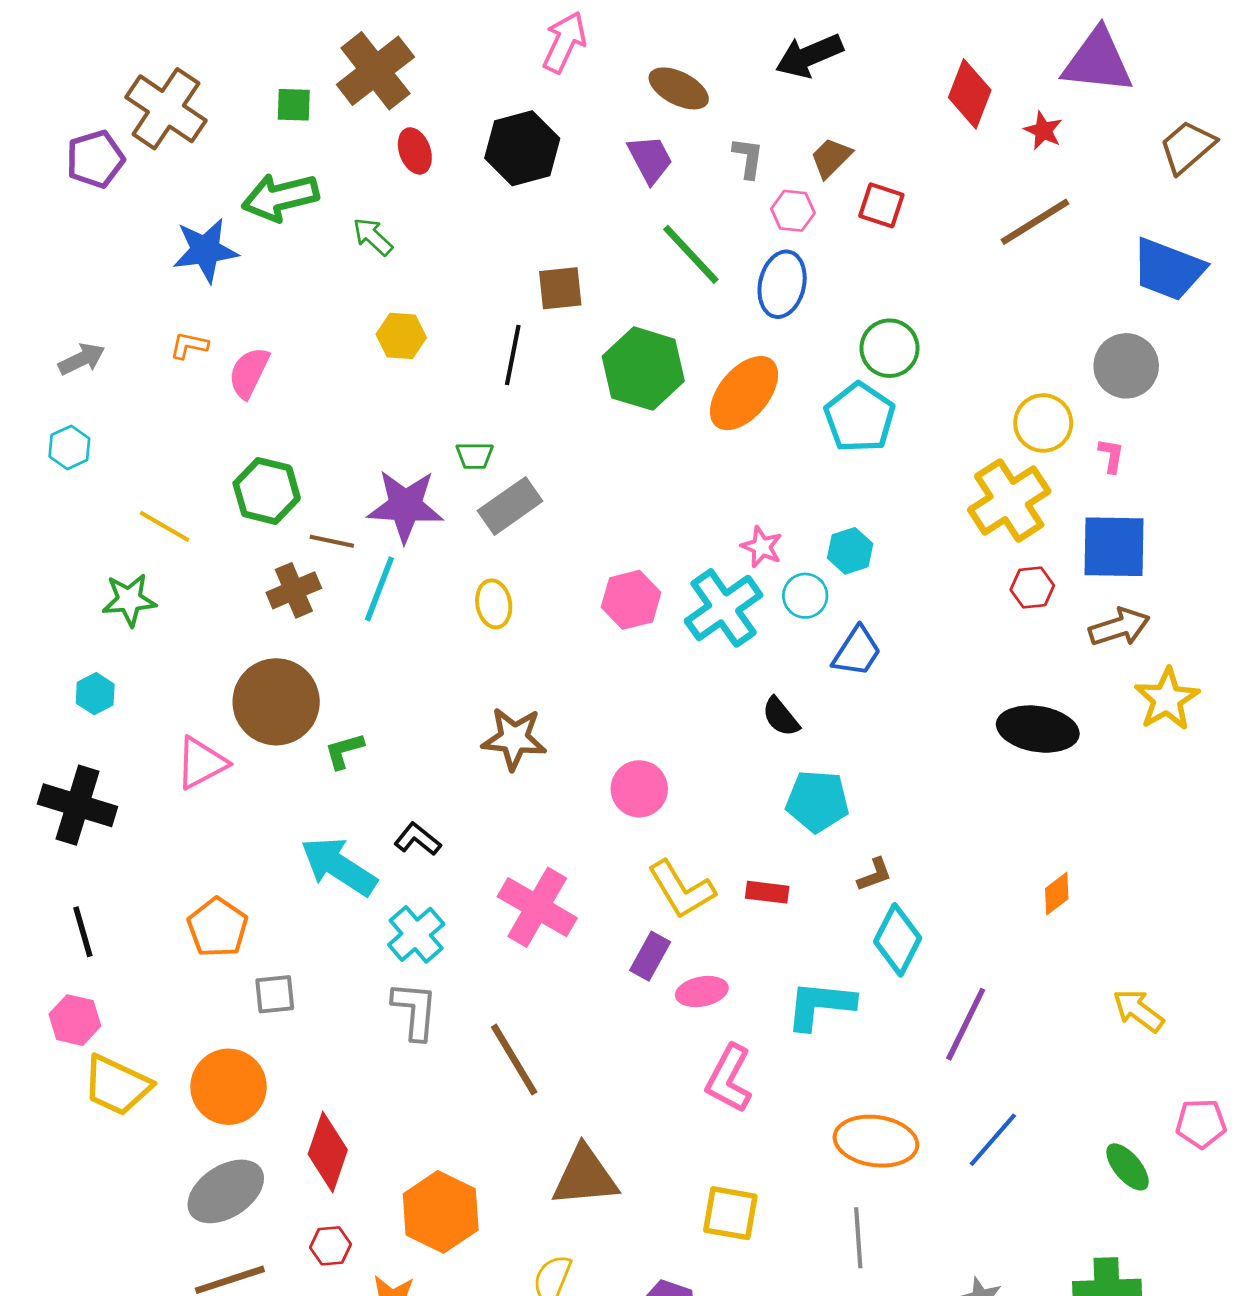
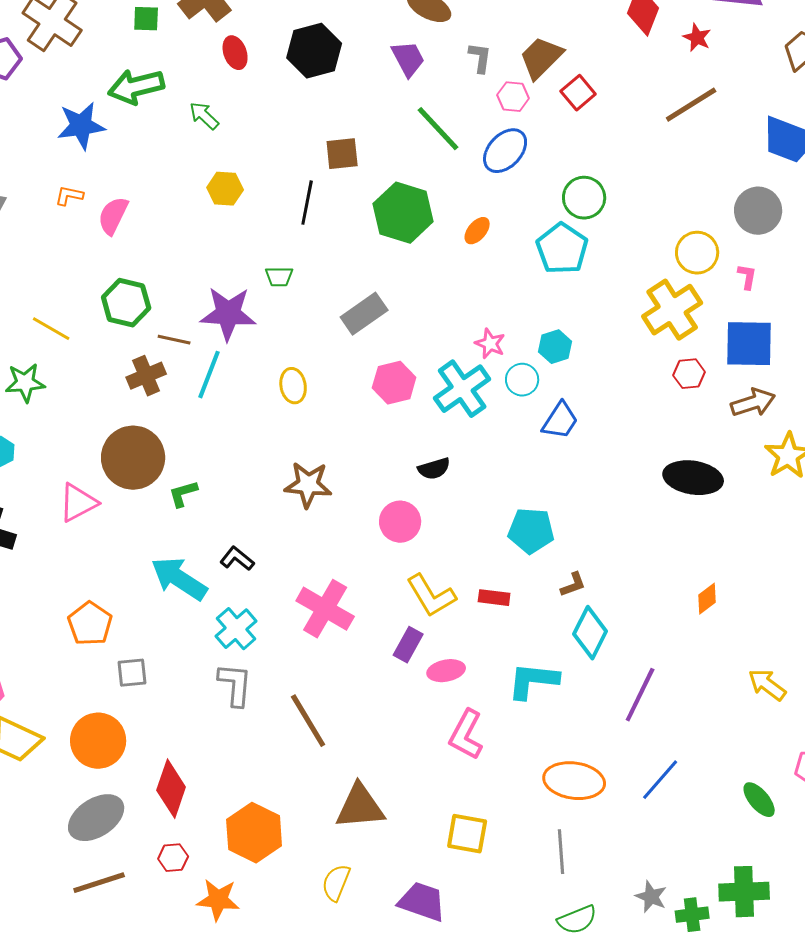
brown trapezoid: (831, 158) -> (541, 58), size x1.4
red square: (881, 205) -> (578, 93), turned 32
blue ellipse: (782, 284) -> (505, 151), turned 30
orange ellipse: (744, 393) -> (477, 231), size x0.5
gray rectangle: (510, 506) -> (364, 314), moved
black semicircle: (781, 717) -> (434, 469), moved, turned -68

